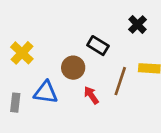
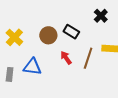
brown circle: (73, 68) -> (48, 35), moved
red arrow: (91, 95) -> (66, 58), moved

